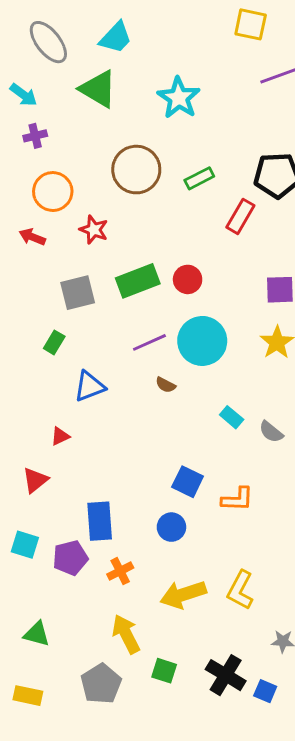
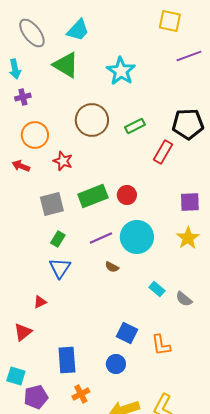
cyan arrow: (23, 95) -> (15, 69), turned 42
green rectangle: (54, 342) -> (58, 239), moved
blue triangle: (89, 386) -> (60, 268), turned -35
orange L-shape: (237, 499) -> (161, 345), turned 80
purple pentagon: (70, 558) -> (36, 397), moved

